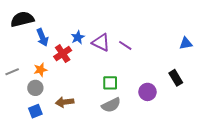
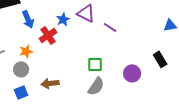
purple triangle: (101, 42) -> (86, 13), moved
gray semicircle: (111, 105) -> (96, 86), turned -30

